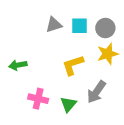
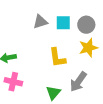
yellow L-shape: (73, 65) -> (57, 58), turned -80
pink cross: (38, 99) -> (13, 82), moved

